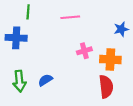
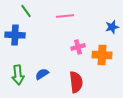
green line: (28, 12) -> (26, 11), turned -40
red semicircle: (106, 87) -> (76, 82), moved

